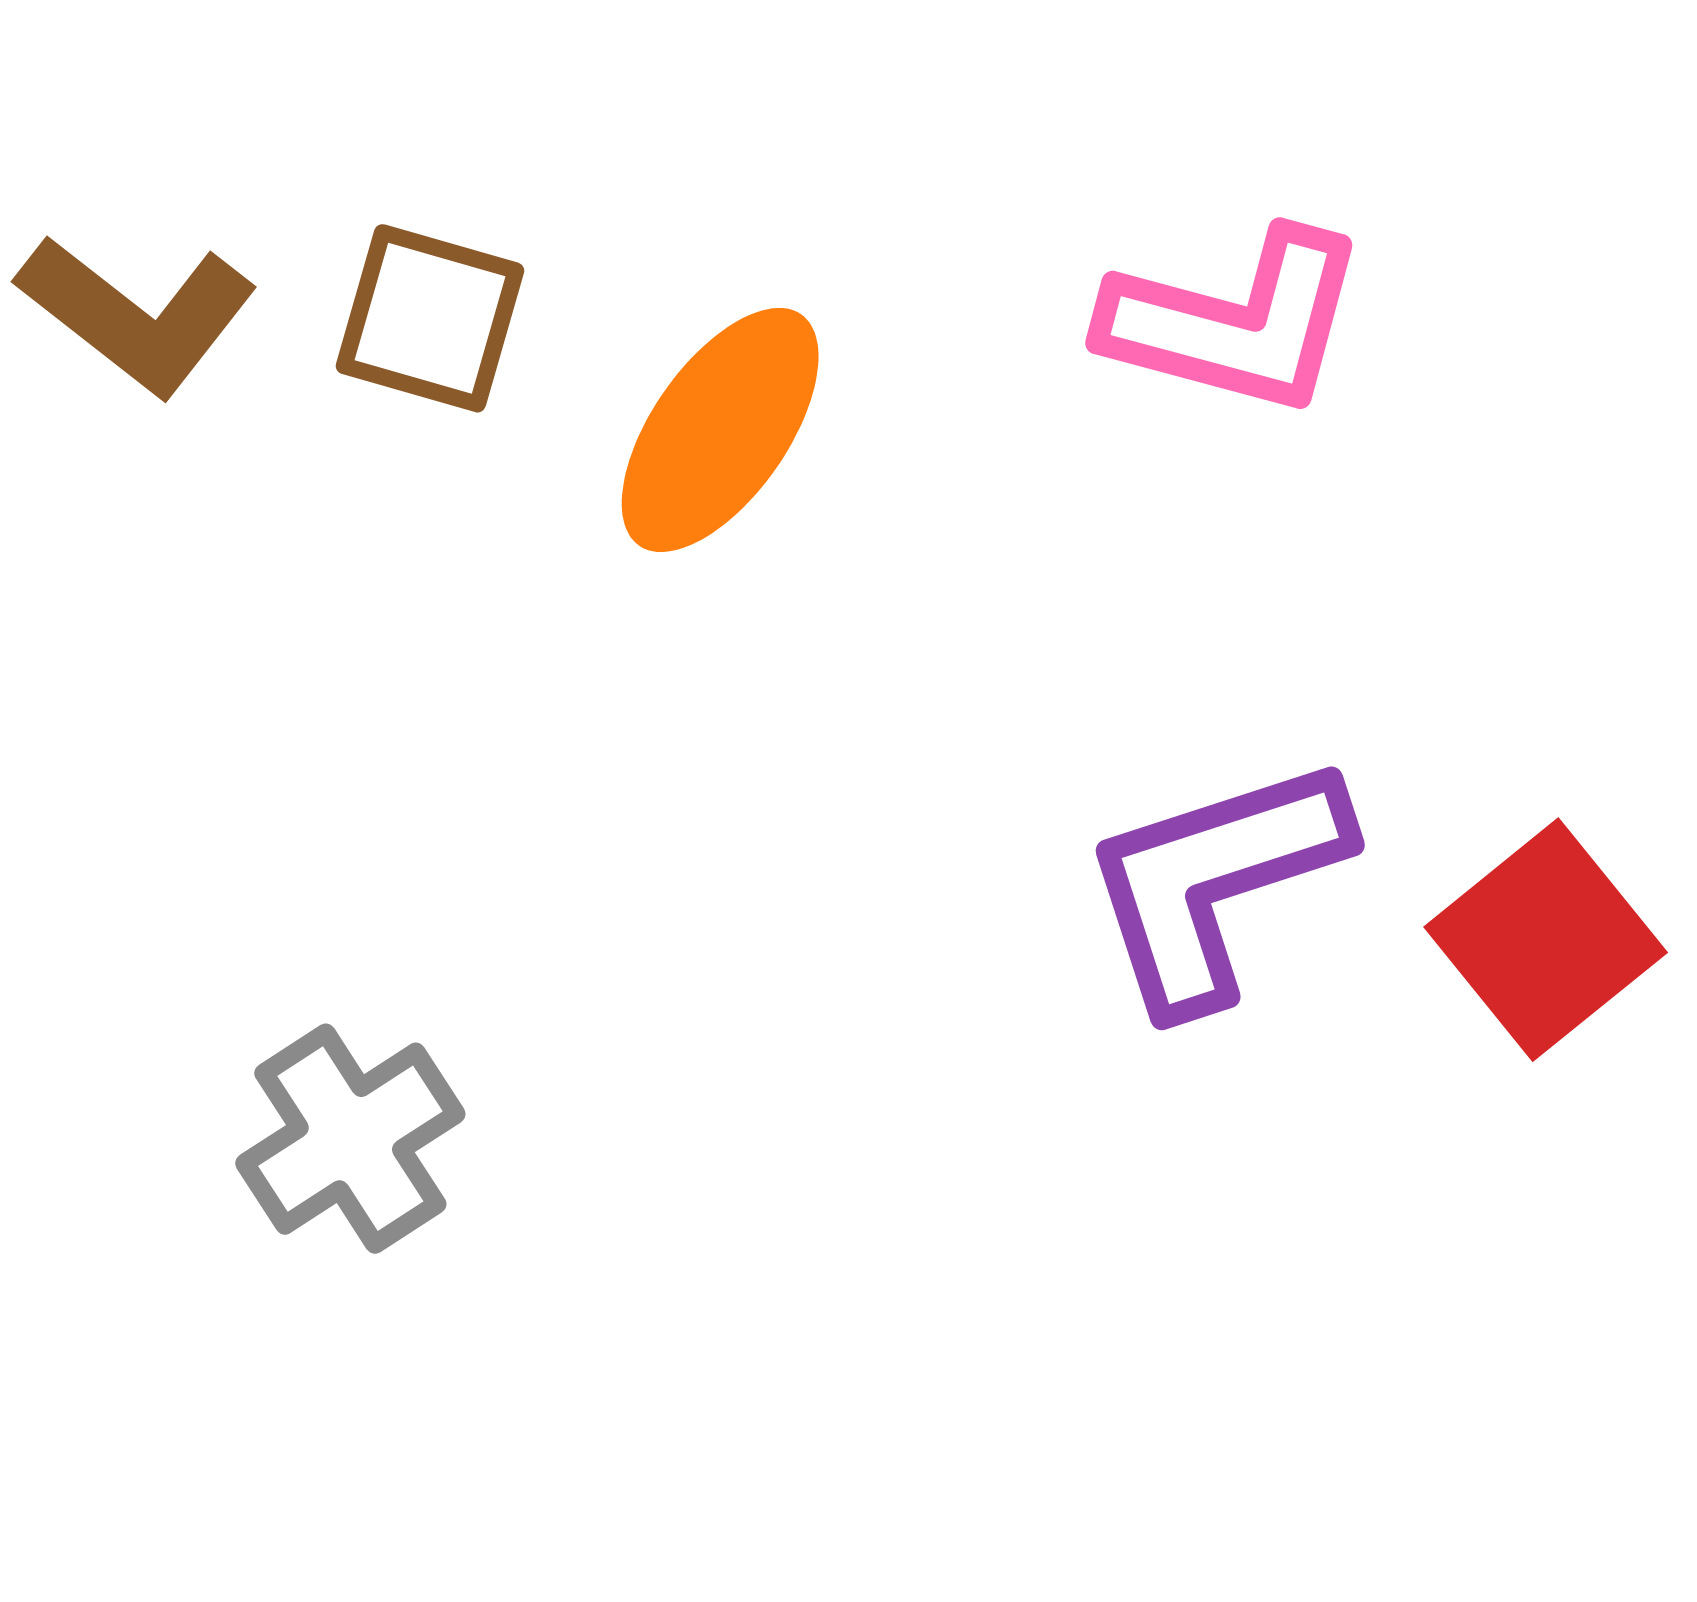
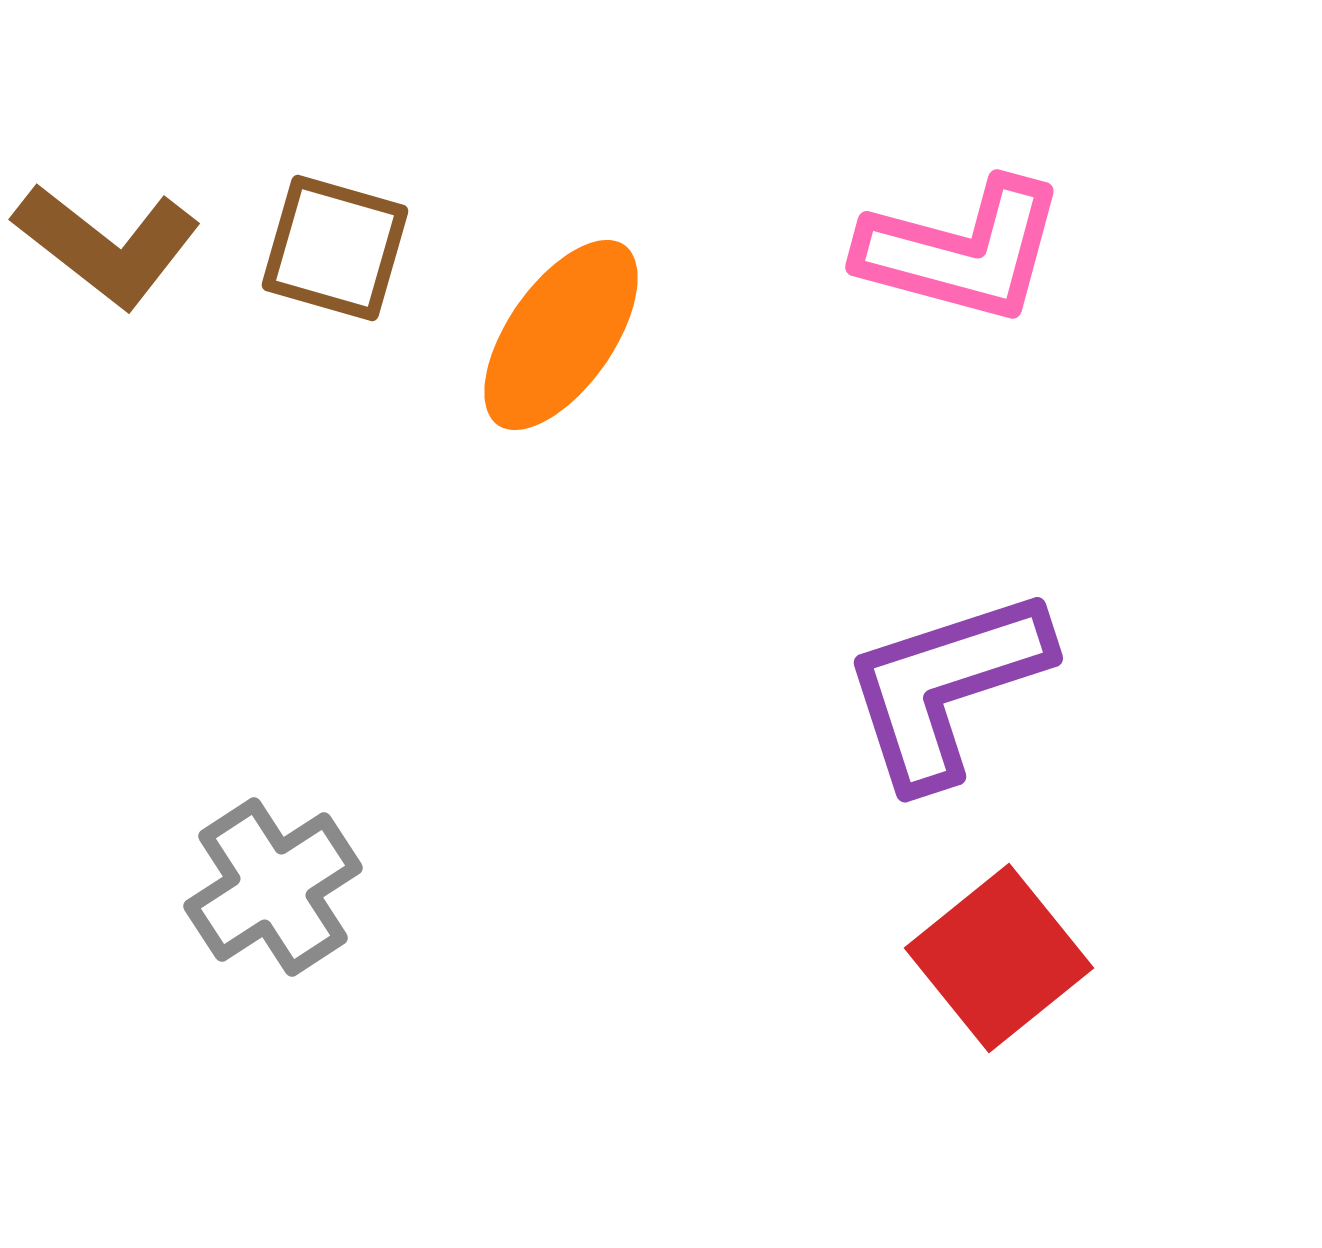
red square: (1546, 940) -> (999, 958), moved

